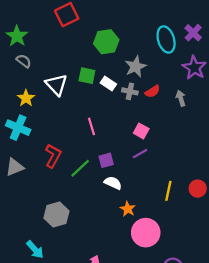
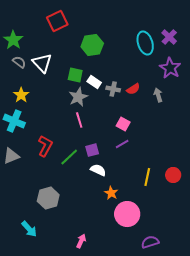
gray star: (136, 67) -> (78, 97), moved
white triangle: (56, 85) -> (42, 63), moved

